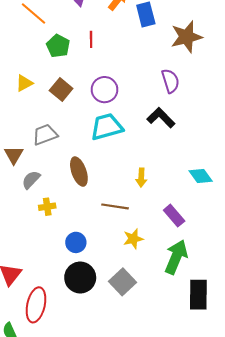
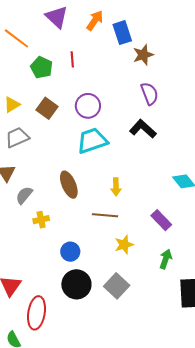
brown star: (187, 37) -> (143, 55), moved, size x0.7
gray trapezoid: (45, 135) -> (17, 137), moved
yellow arrow: (141, 178) -> (116, 187), moved
green arrow: (176, 257) -> (166, 259), size x0.6

